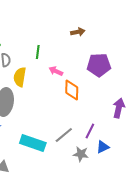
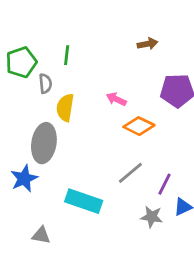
green line: (38, 52) -> (67, 55), moved
orange diamond: (72, 90) -> (139, 126), turned -65
gray line: (64, 135) -> (130, 173), moved

